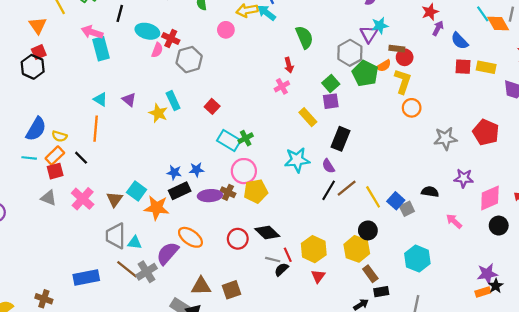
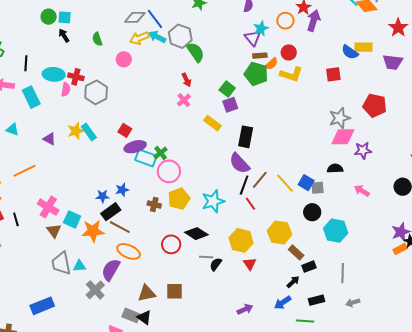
purple arrow: (438, 28) -> (314, 21), size x1.5
blue semicircle: (460, 41) -> (350, 52), moved
cyan rectangle: (101, 49) -> (31, 97), moved
brown rectangle: (397, 49) -> (260, 56), moved
gray hexagon: (350, 53) -> (180, 36), moved
red square: (463, 67) -> (333, 74), moved
yellow L-shape: (403, 81) -> (291, 74), turned 100
cyan triangle: (100, 99) -> (13, 129), moved
orange circle: (412, 108) -> (285, 21), moved
yellow star: (158, 113) -> (76, 131), moved, turned -30
orange line: (96, 129) -> (24, 171), turned 70
black line: (81, 158) -> (16, 219), moved, turned 40
cyan star: (297, 160) -> (213, 201), moved
purple semicircle: (328, 166) -> (240, 163), size x1.6
pink circle: (244, 171) -> (169, 171), moved
purple ellipse: (210, 196) -> (135, 147), moved
pink diamond: (490, 198) -> (343, 137), moved, turned 35
pink cross: (83, 199) -> (48, 207), moved
gray square: (407, 209) -> (317, 188), turned 32
black circle: (368, 230) -> (312, 212), moved
red line: (288, 255) -> (250, 204), moved
brown line: (127, 269) -> (120, 227), moved
brown square: (231, 290) -> (174, 291), turned 30

